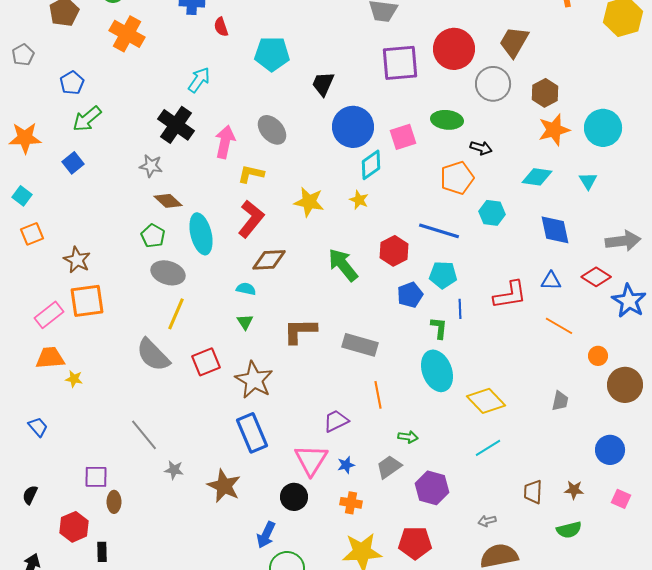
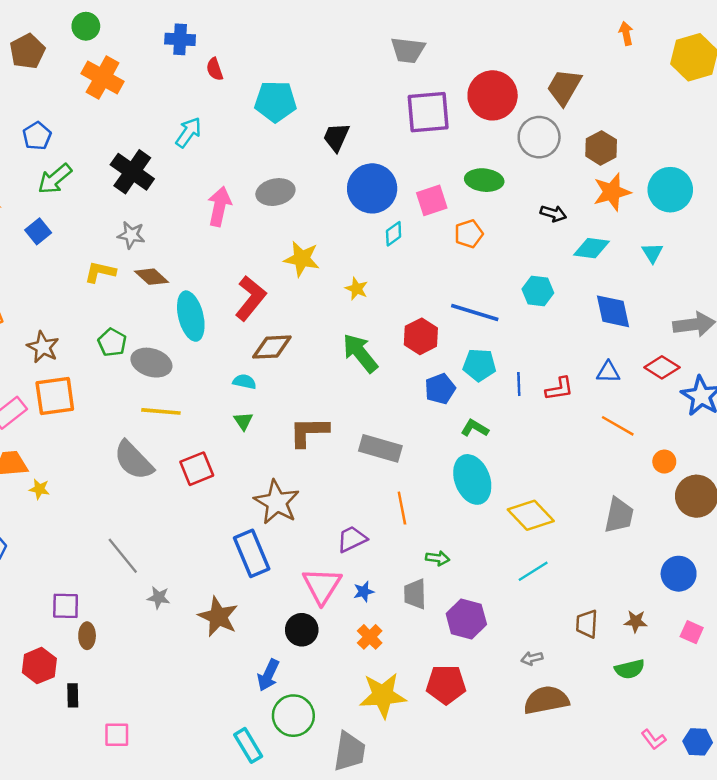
black cross: (176, 125) -> (132, 172), moved
gray ellipse: (272, 130) -> (275, 192), turned -60
black arrow: (481, 148) -> (553, 213), moved
cyan diamond: (371, 165) -> (394, 234), size x0.7
yellow L-shape: (251, 174) -> (100, 272), moved
orange pentagon: (457, 178) -> (469, 234), moved, size x0.7
yellow star: (359, 200) -> (357, 289), moved
yellow star: (309, 202) -> (302, 259), moved
green pentagon: (153, 236) -> (112, 342), moved
red L-shape: (510, 295) -> (559, 389), size x0.7
blue line: (460, 309) -> (519, 384), moved
yellow line: (176, 314) -> (161, 411), turned 72
green L-shape: (439, 328) -> (475, 428), turned -65
brown star: (254, 380) -> (277, 502), moved
gray trapezoid: (560, 401) -> (619, 515), size x1.5
gray trapezoid: (389, 467) -> (415, 594), turned -56
orange cross: (351, 503) -> (370, 637), turned 35

